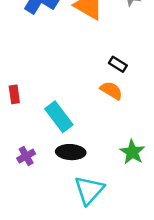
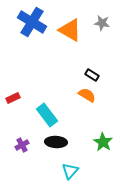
red rectangle: (14, 94) -> (13, 98), turned 72
cyan triangle: (89, 190) -> (70, 171), size x0.7

